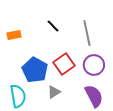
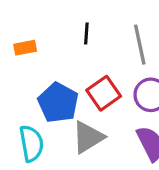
black line: (53, 26) -> (86, 34), turned 48
gray triangle: (54, 92) -> (88, 137), size x1.6

